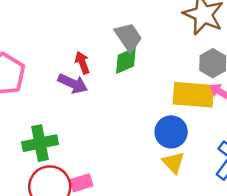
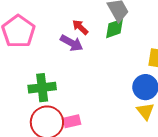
red arrow: (82, 63) -> (80, 27), turned -30

